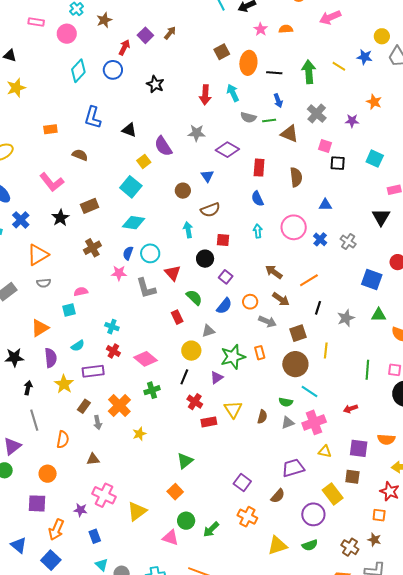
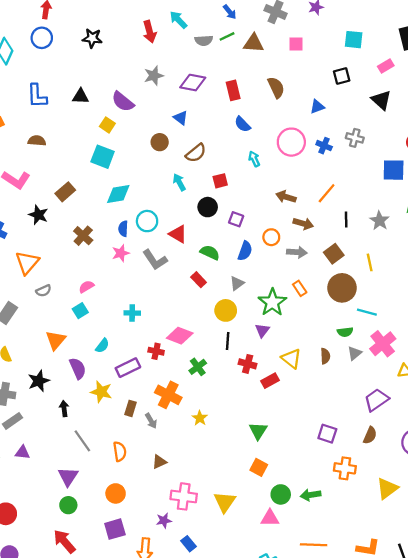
black square: (338, 163) -> (342, 76), moved
red cross: (113, 351) -> (156, 351), moved
green arrow: (211, 529) -> (311, 495), turned 54

